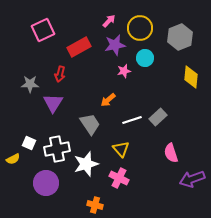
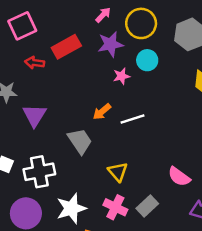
red arrow: (60, 74) -> (34, 63), moved, turned 84
gray rectangle: (158, 117) -> (147, 206), moved
white line: (132, 120) -> (133, 119), moved
pink semicircle: (171, 153) -> (179, 177), turned -36
white star: (86, 164) -> (71, 208), moved

